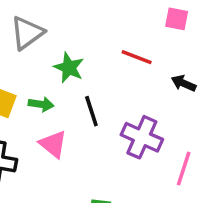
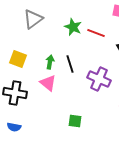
green star: (69, 68) -> (73, 27), moved
green arrow: (41, 104) -> (50, 62), moved, turned -88

